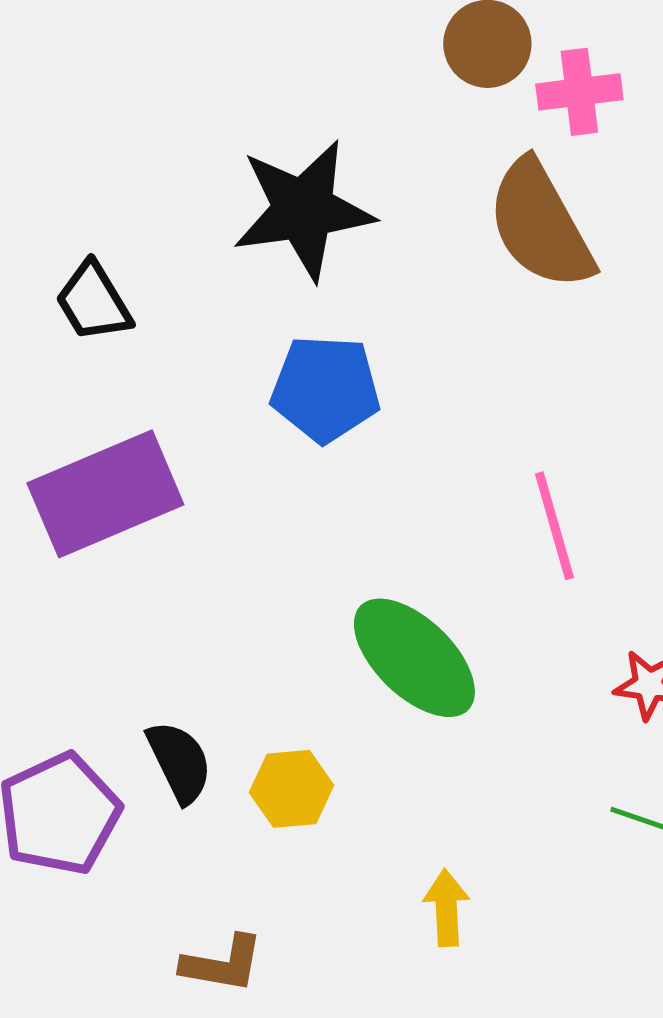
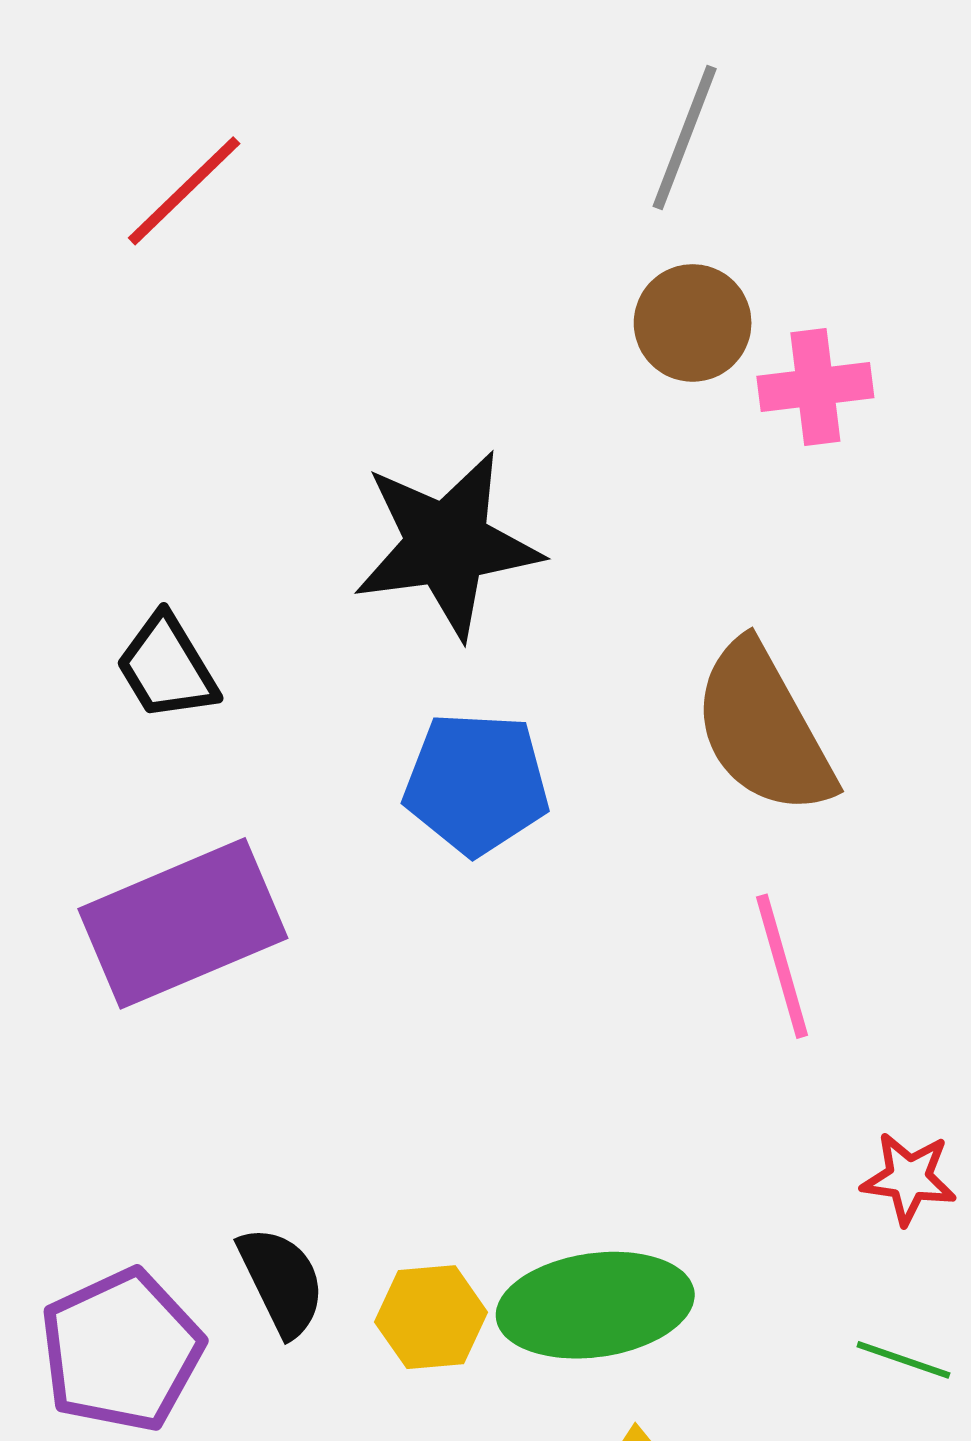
brown semicircle: (540, 225) -> (763, 729), moved
green ellipse: (414, 658) -> (595, 1305), moved, turned -52

